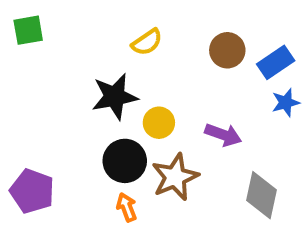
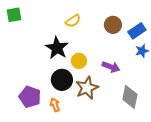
black star: (115, 97) -> (57, 48), turned -30
purple pentagon: (32, 191) -> (30, 97), moved
orange arrow: (127, 207) -> (55, 105), moved

